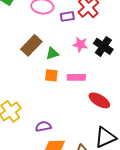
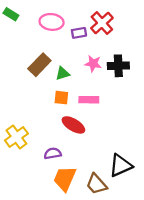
black cross: (103, 46) -> (118, 66), turned -36
red ellipse: (99, 100) -> (73, 125), moved

